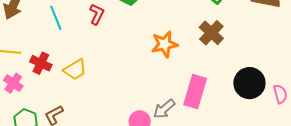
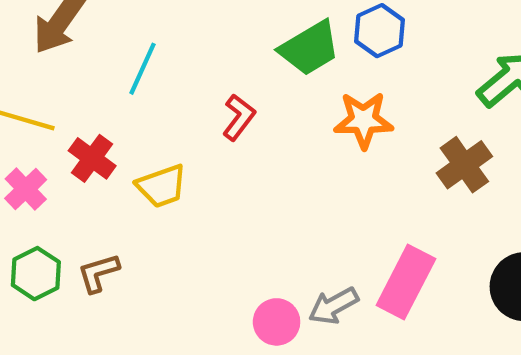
red L-shape: (97, 14) -> (239, 117), moved
cyan line: (56, 18) -> (143, 69), turned 35
orange star: (164, 44) -> (364, 120), moved

